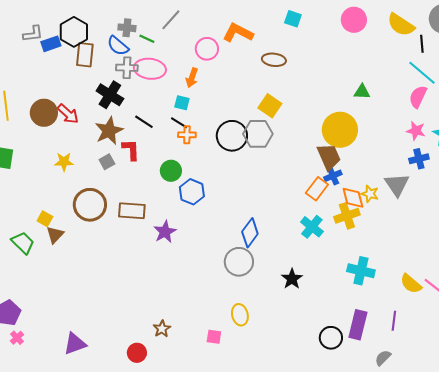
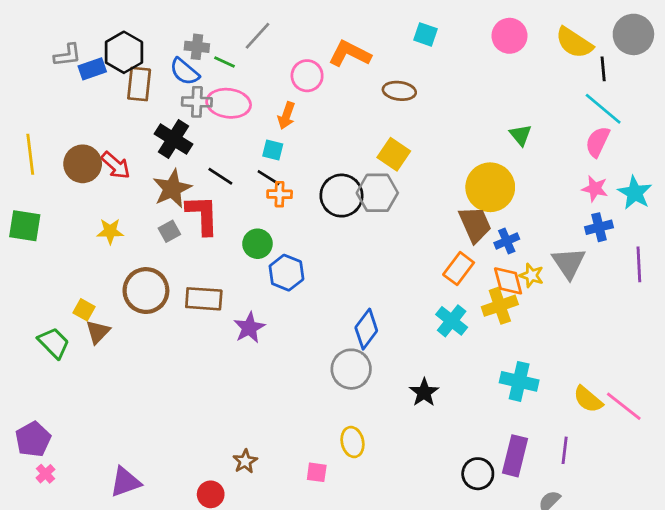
green triangle: (362, 92) -> (521, 135), turned 48
red L-shape: (131, 150) -> (202, 215), size x1.4
blue cross: (333, 176) -> (507, 241), moved

